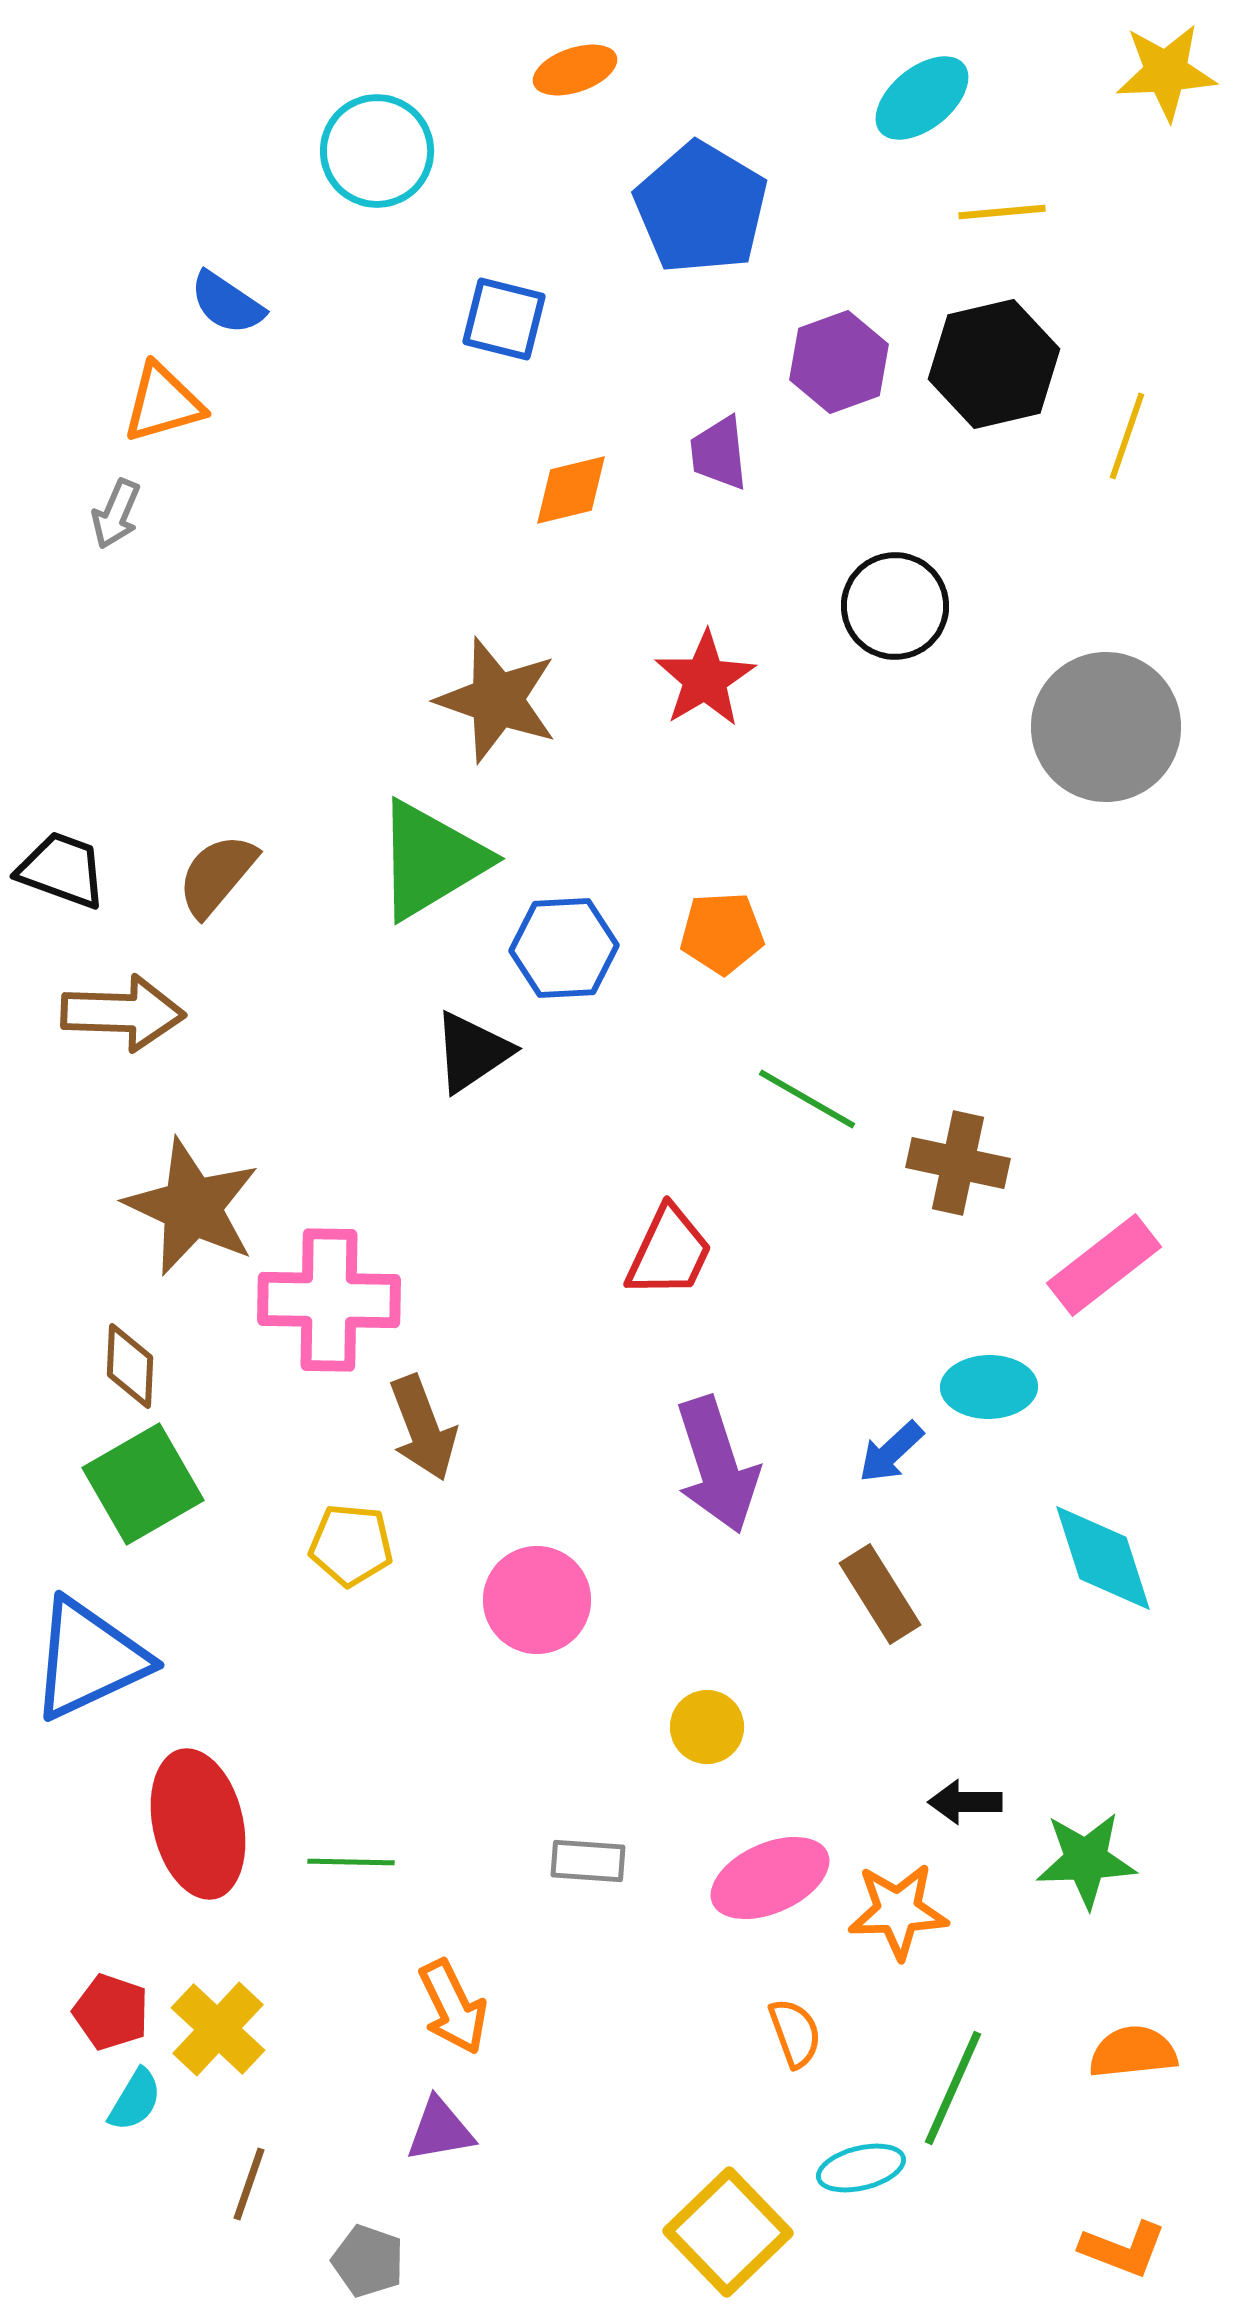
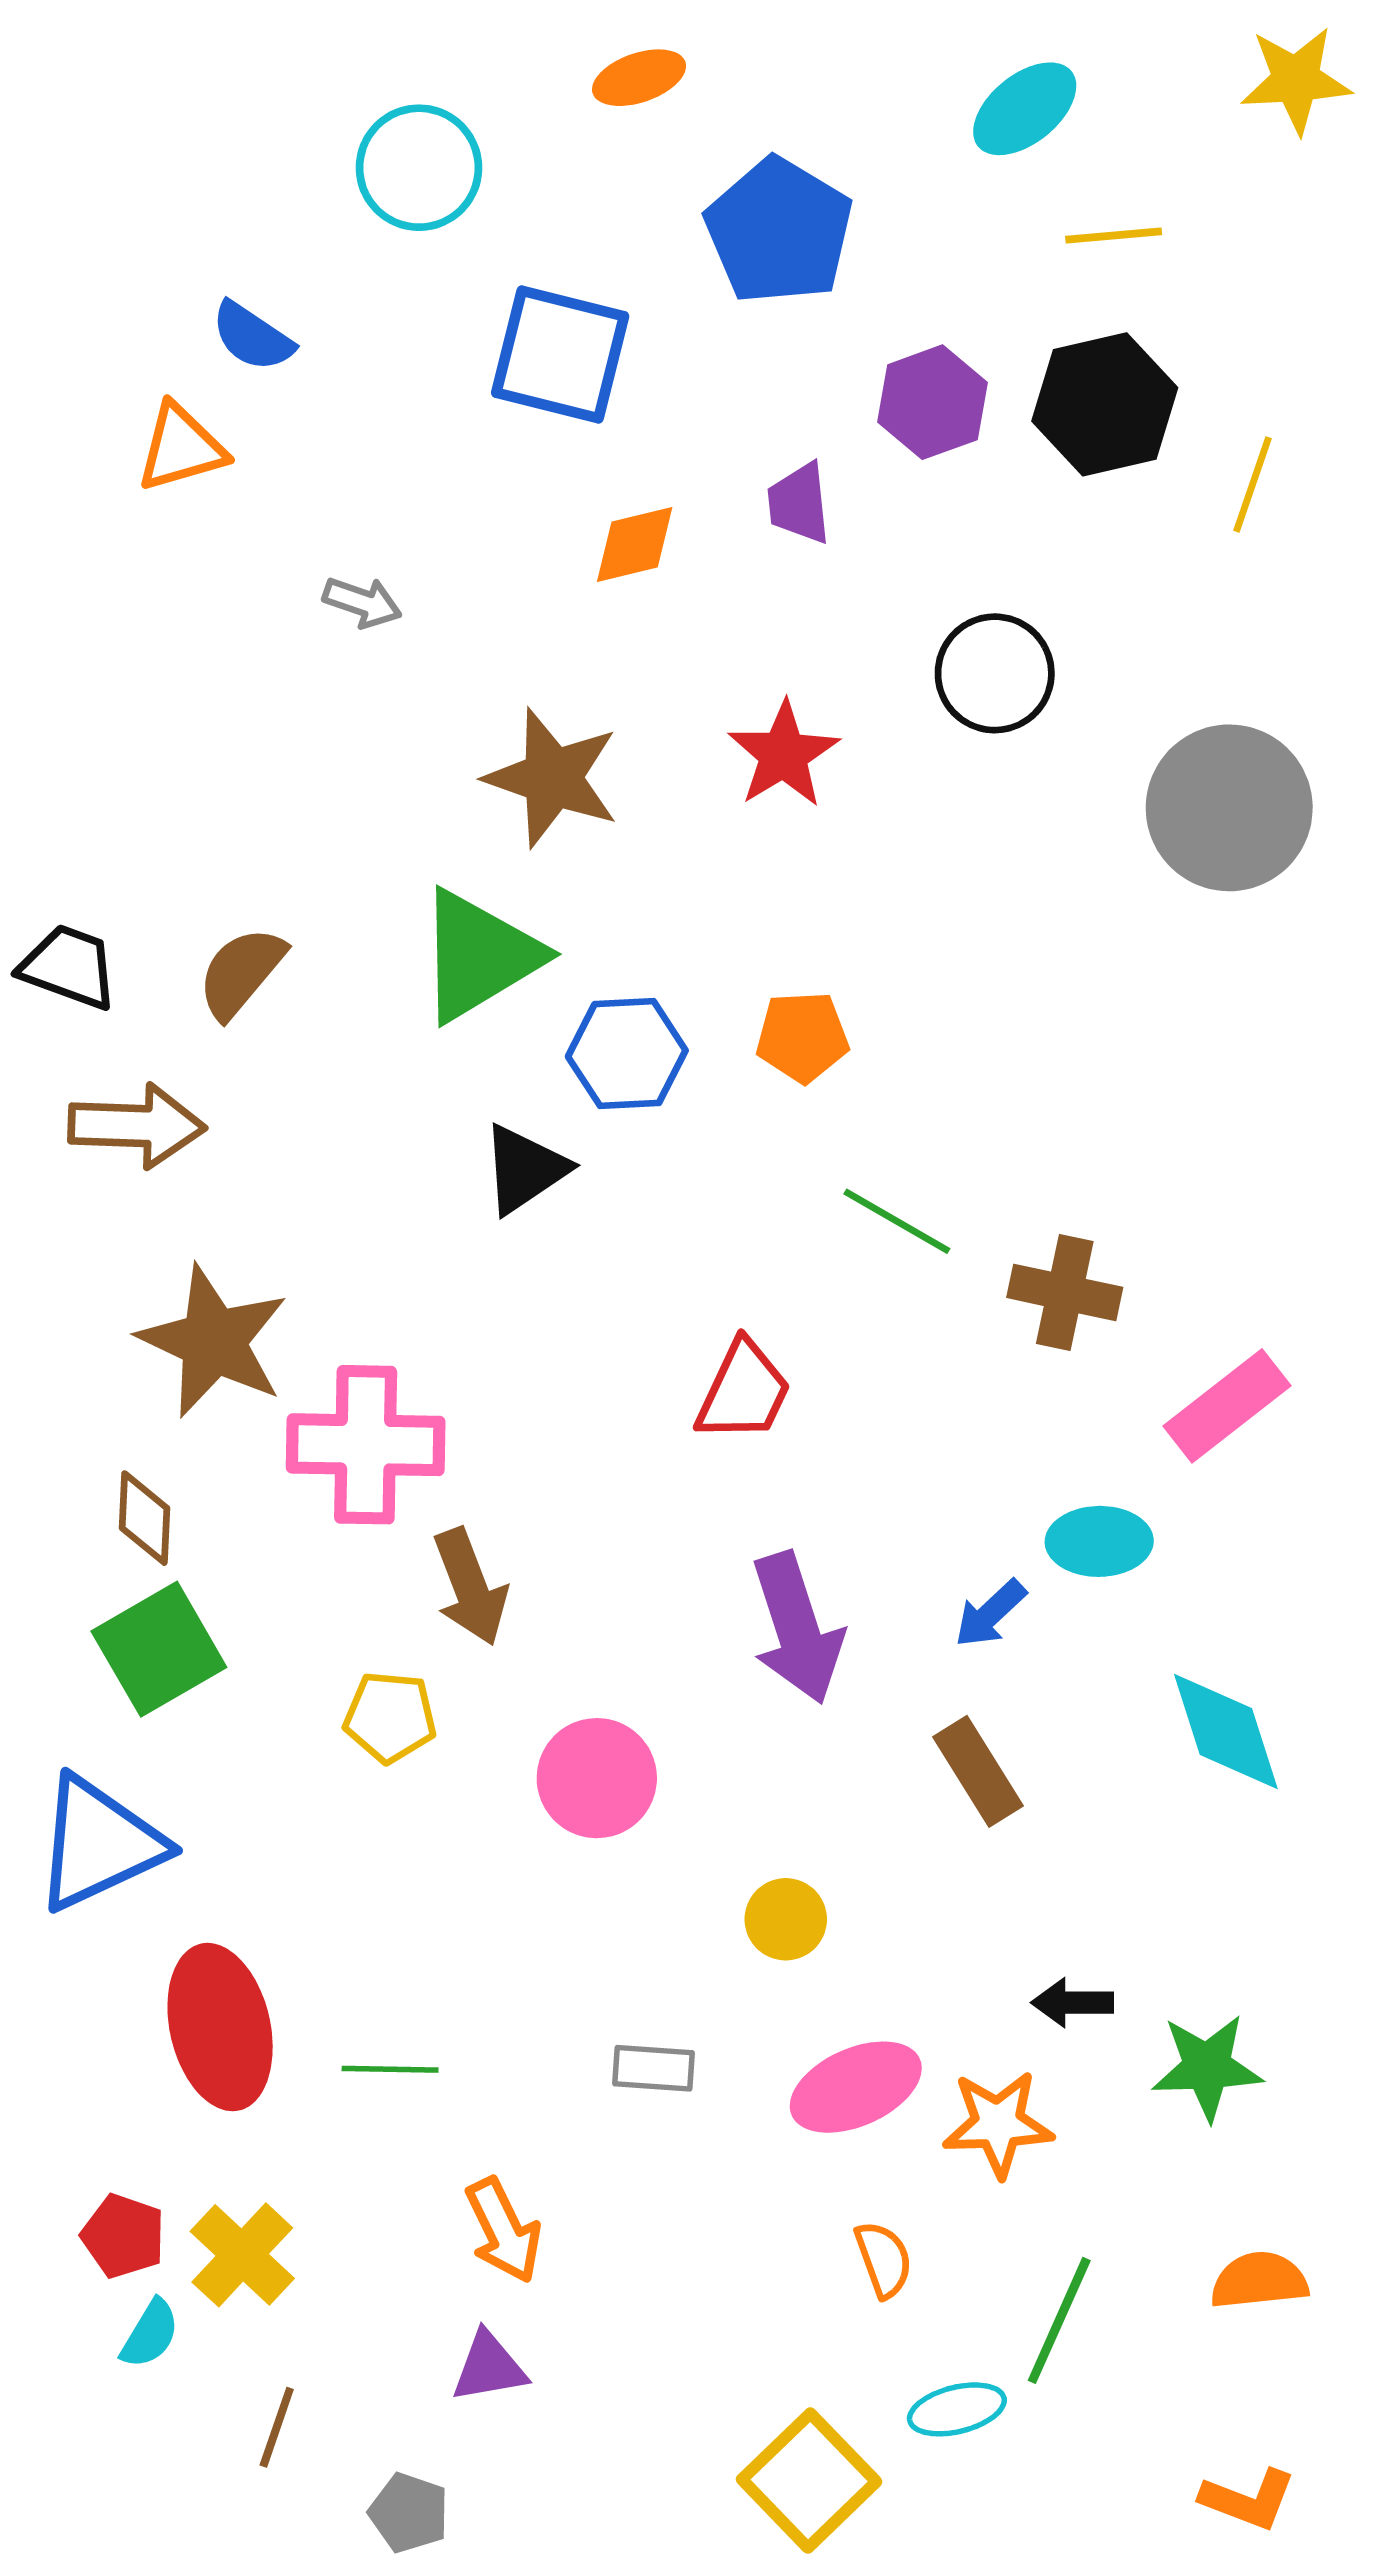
blue square: (504, 319) -> (560, 354), size x1.5
gray arrow: (116, 514) -> (362, 602), moved, turned -94

